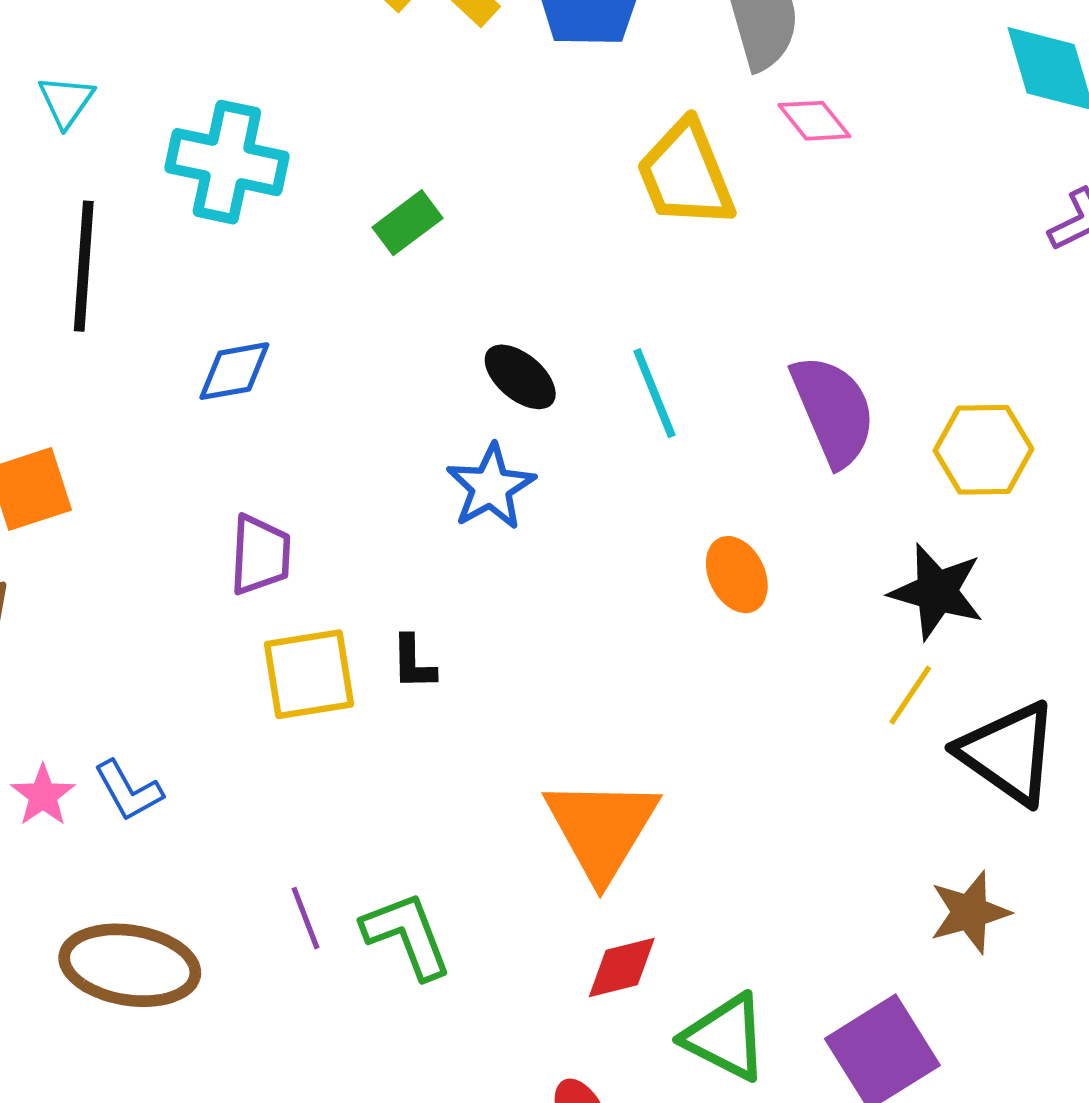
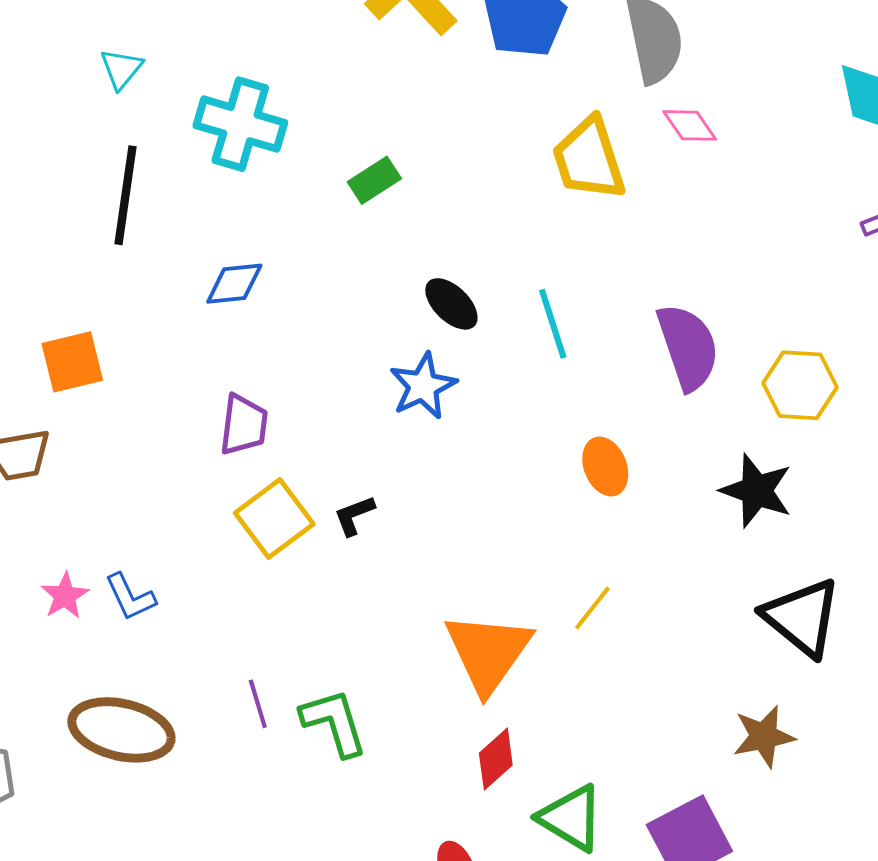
black L-shape: (413, 663) -> (354, 515), turned 66
yellow square: (309, 674) -> (274, 518), turned -32
yellow line: (910, 695) -> (592, 608), moved
red diamond: (622, 967) -> (496, 759), turned -32

